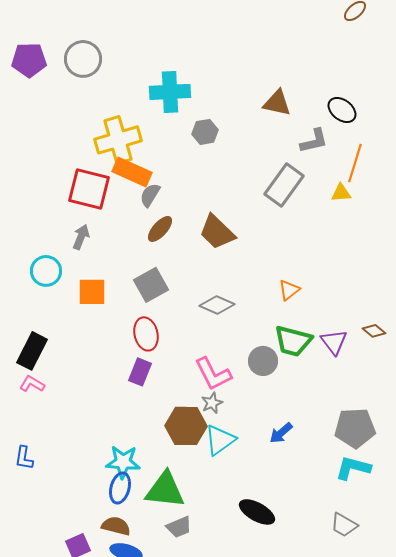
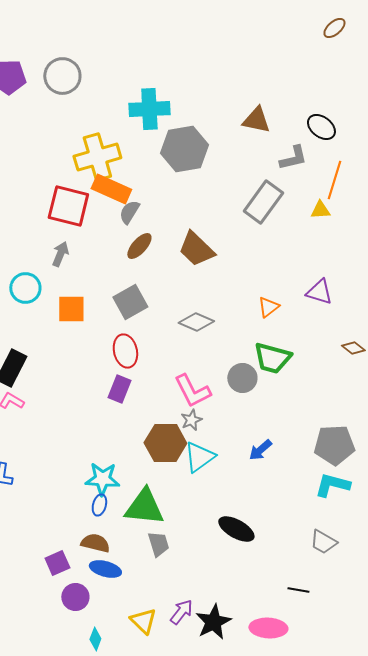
gray hexagon: (205, 132) -> (184, 149), size x1.8
purple triangle: (334, 342) -> (319, 292), moved, turned -36
blue ellipse: (120, 488) -> (99, 505), size x0.7
gray trapezoid: (179, 527) -> (158, 544), turned -84

